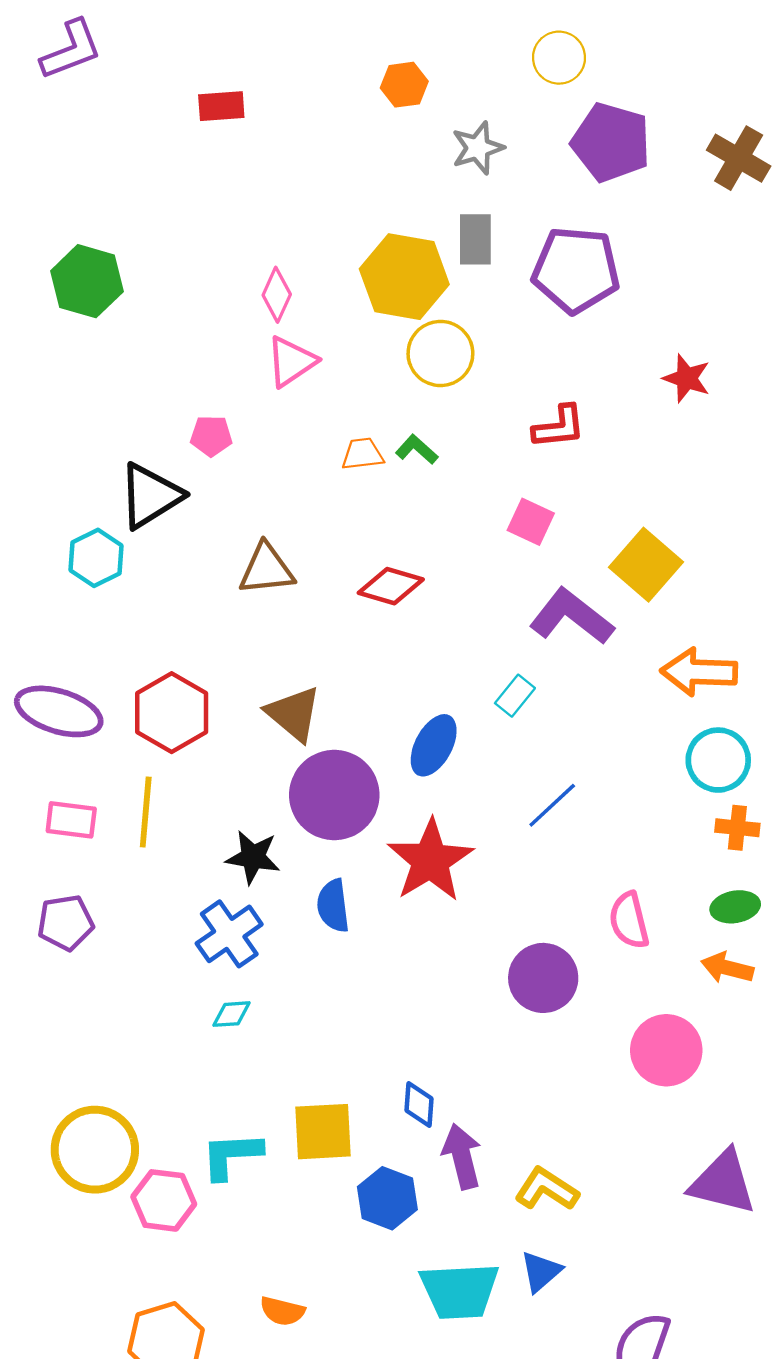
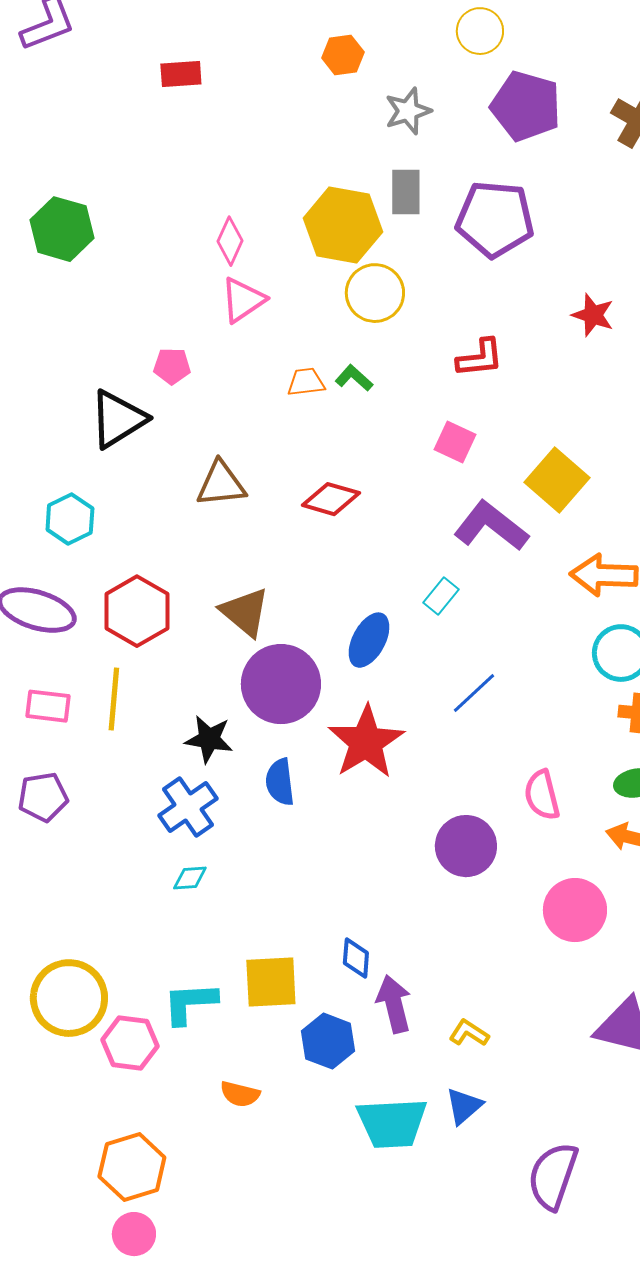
cyan hexagon: (96, 558) -> (70, 519), moved
yellow L-shape: (547, 1189) -> (469, 1033), size x0.7
orange semicircle: (282, 1311) -> (240, 1094), moved

